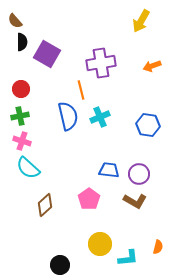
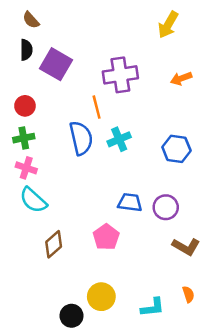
brown semicircle: (15, 21) -> (31, 20), moved
brown L-shape: (135, 201) -> (186, 247), moved
yellow circle: (100, 244) -> (101, 297), moved
orange semicircle: (158, 247) -> (188, 294), turned -32

